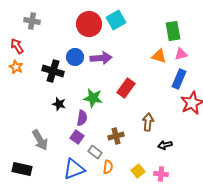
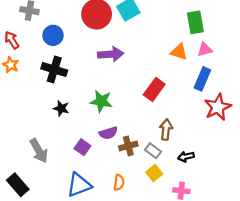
blue circle: (75, 57) -> (53, 35), moved
red rectangle: (126, 88) -> (154, 89), moved
purple semicircle: (82, 118) -> (108, 133), moved, turned 63
gray rectangle: (95, 152) -> (153, 151), moved
black rectangle: (22, 169) -> (18, 185), turned 36
yellow square: (138, 171) -> (154, 173), moved

